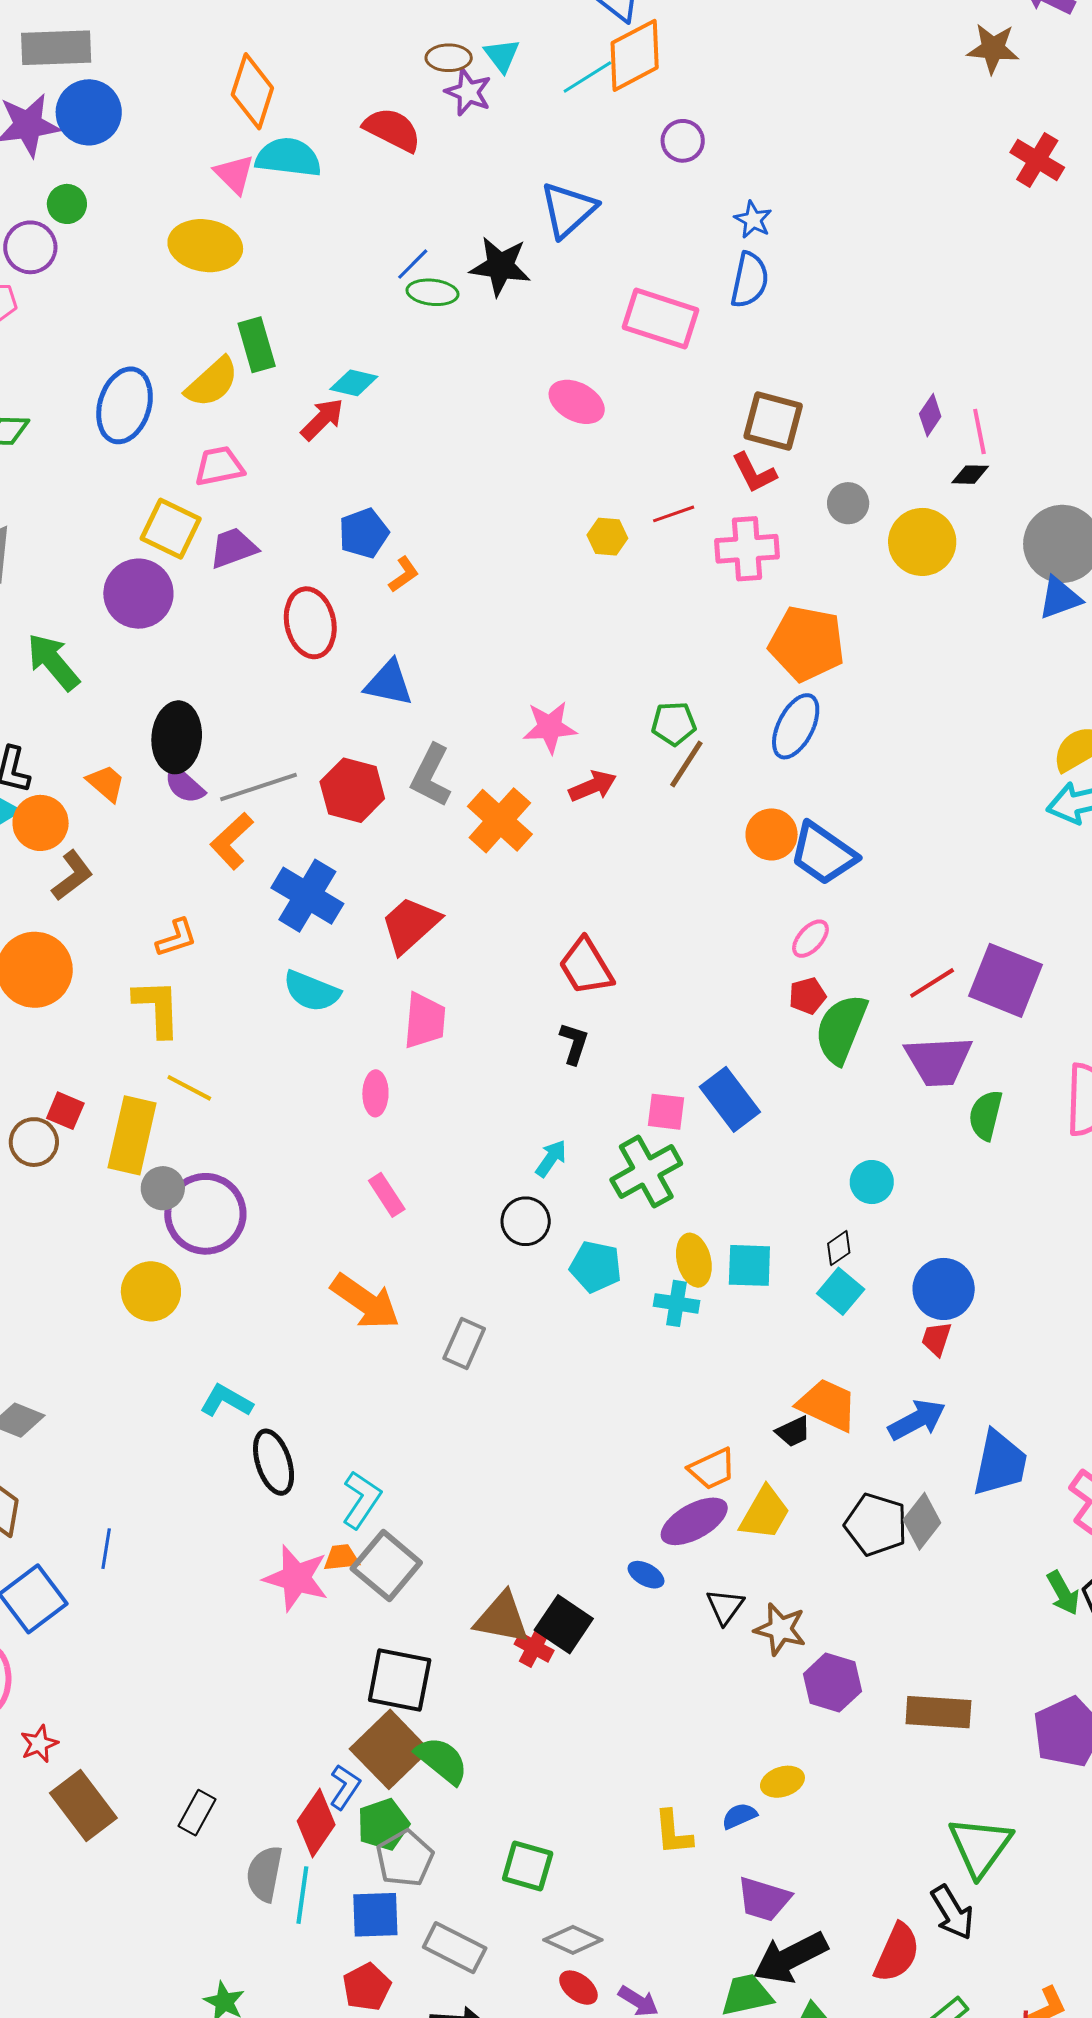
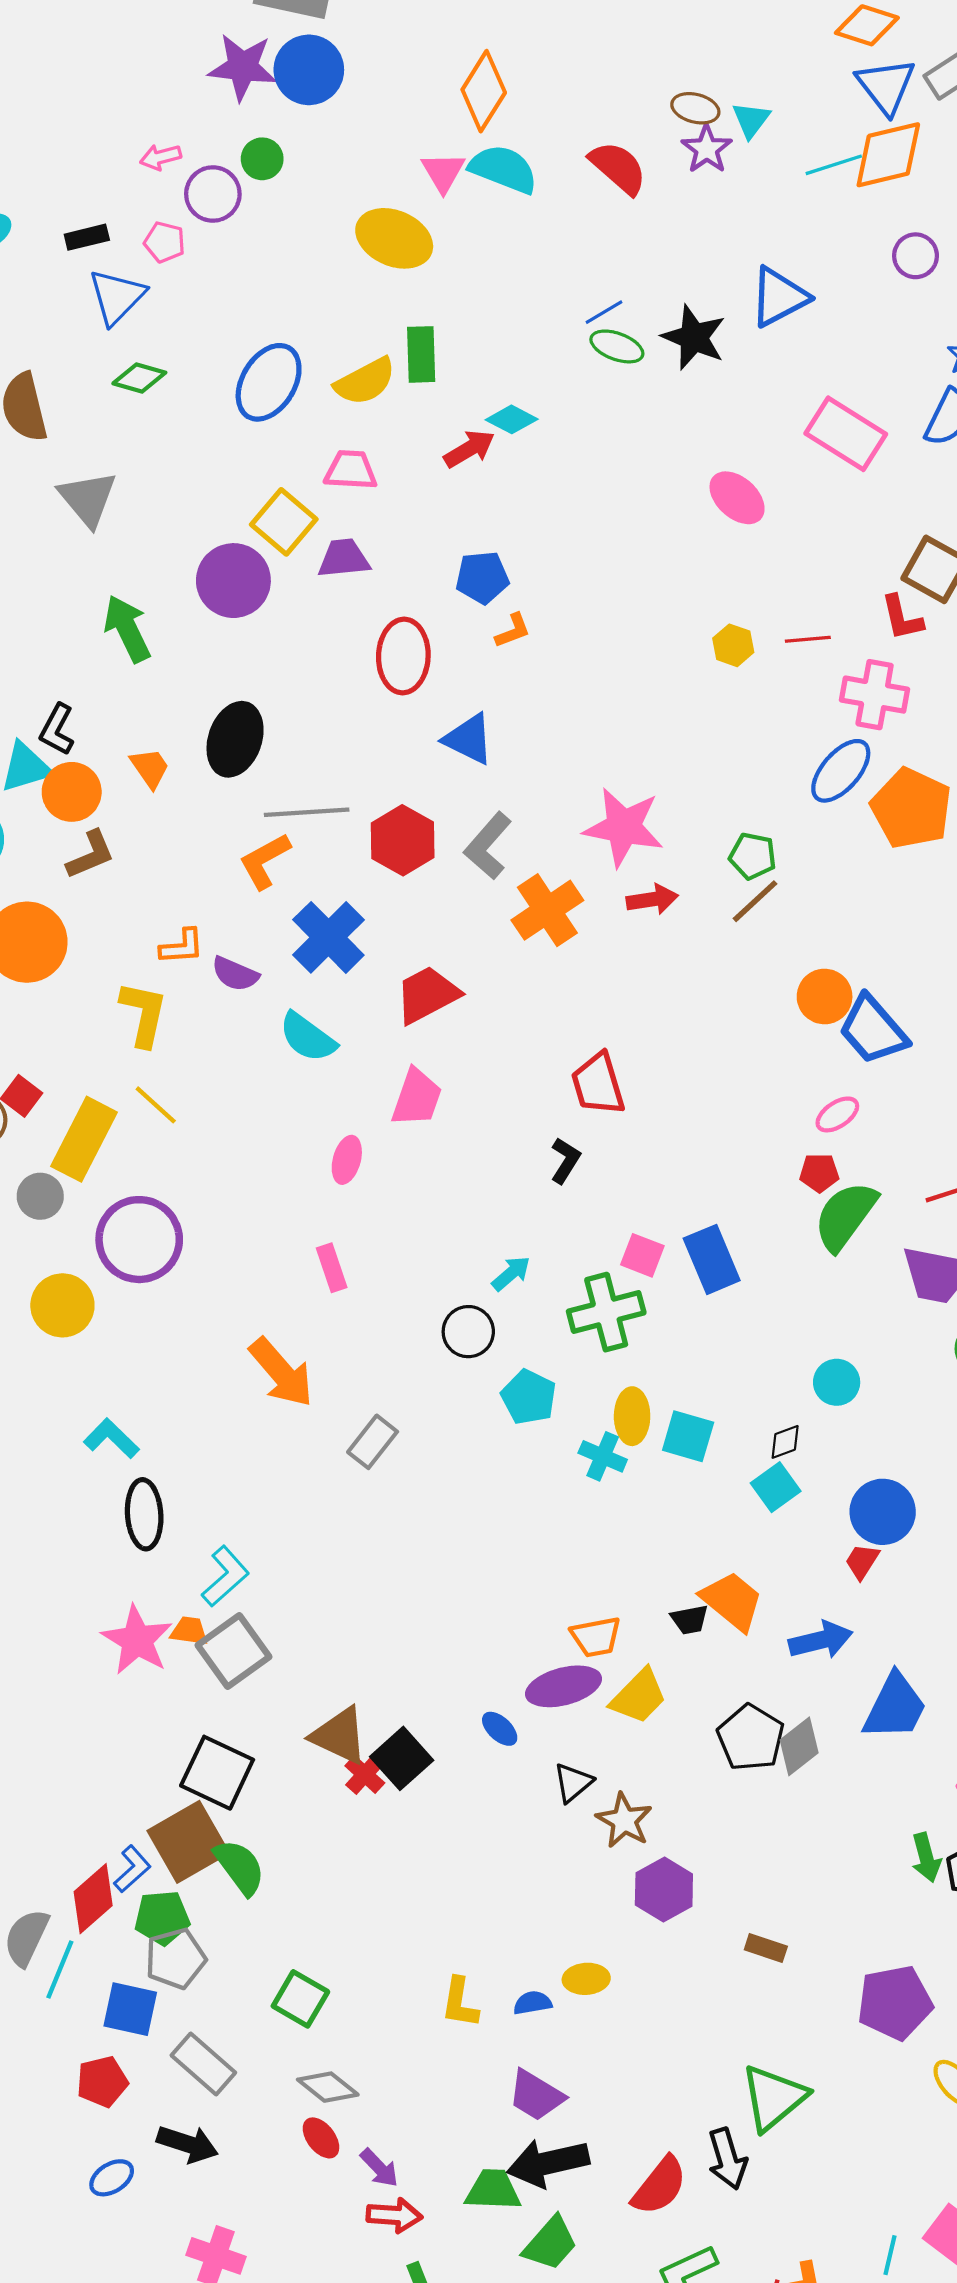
blue ellipse: (796, 726) -> (841, 771), moved
pink star: (550, 727) -> (624, 827), size x1.4
purple semicircle: (184, 785) -> (235, 974), moved, turned -33
gray circle: (163, 1188) -> (40, 1196), moved
brown rectangle: (938, 1712) -> (766, 1948), size x0.6

